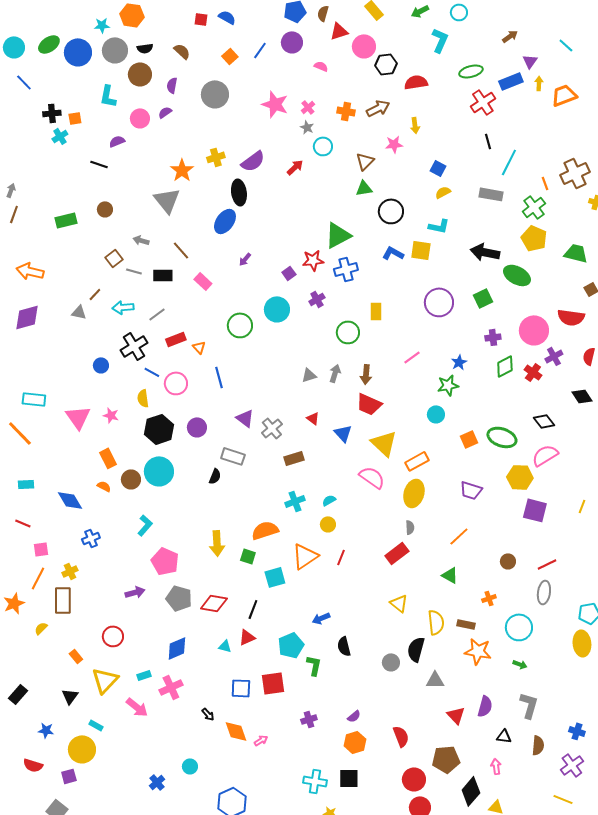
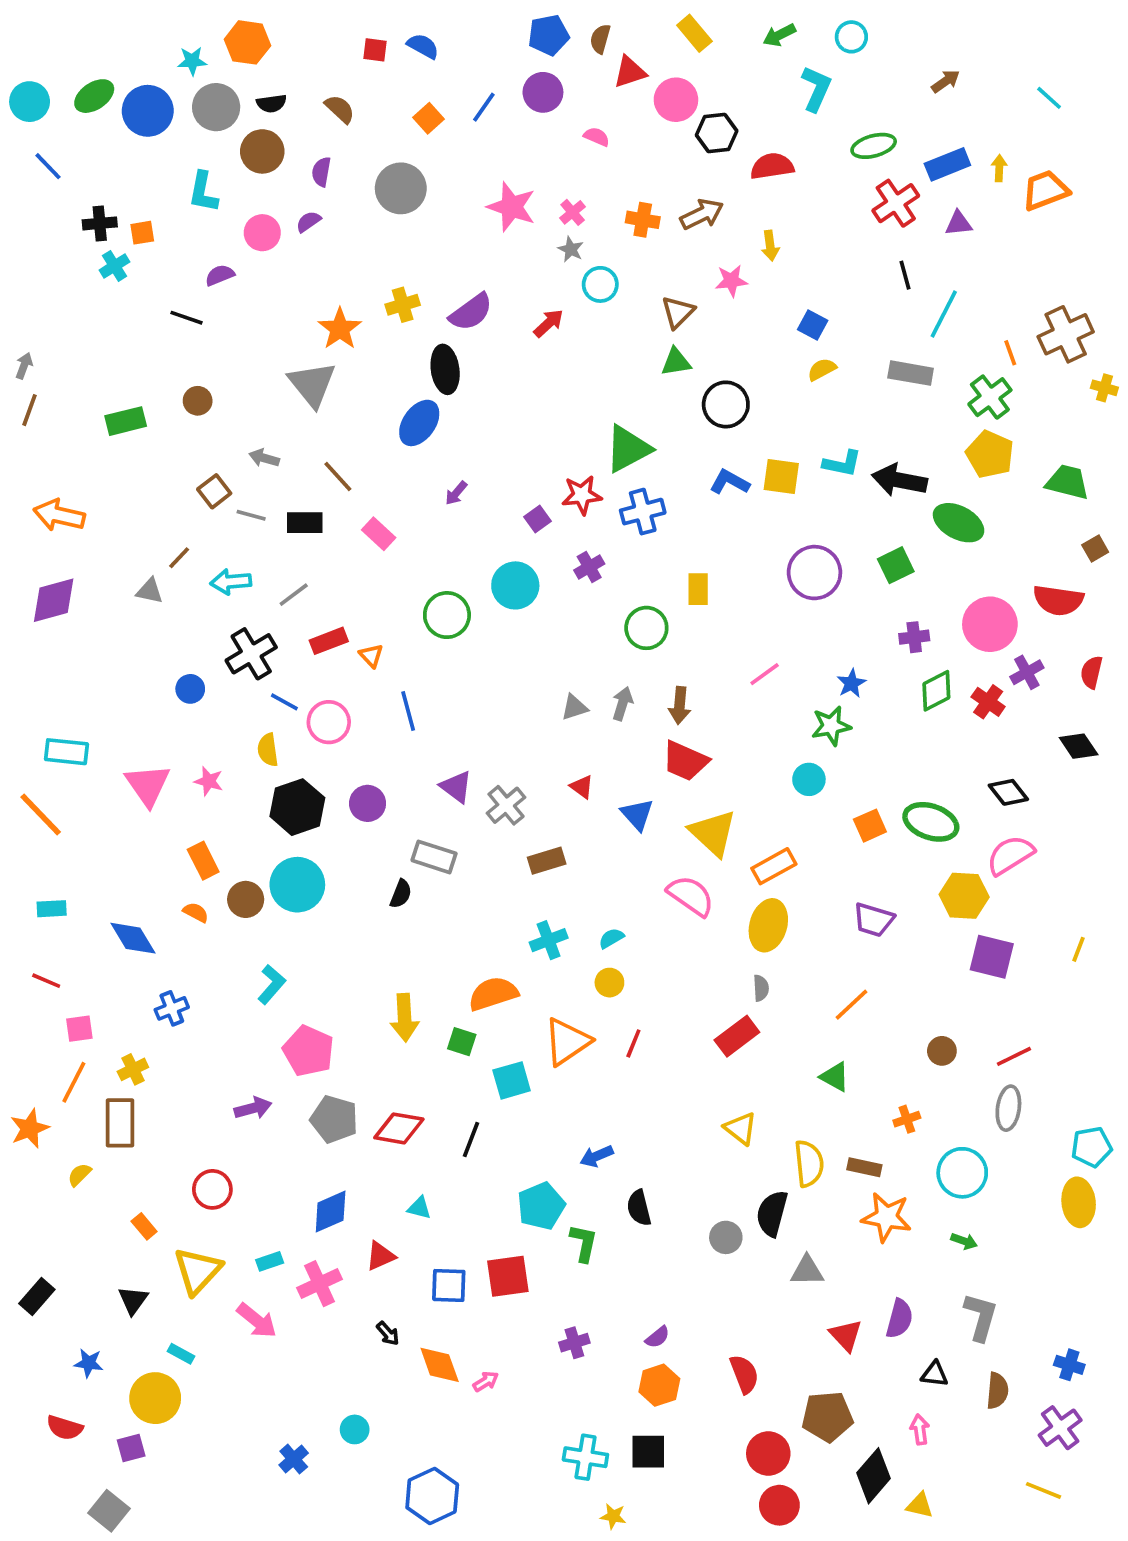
purple triangle: (530, 61) -> (959, 223), moved, turned 49
cyan L-shape: (439, 226) -> (842, 464), moved
red triangle: (247, 637) -> (380, 1256), moved

